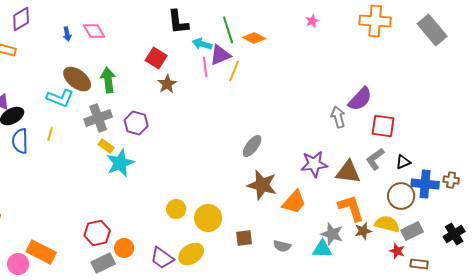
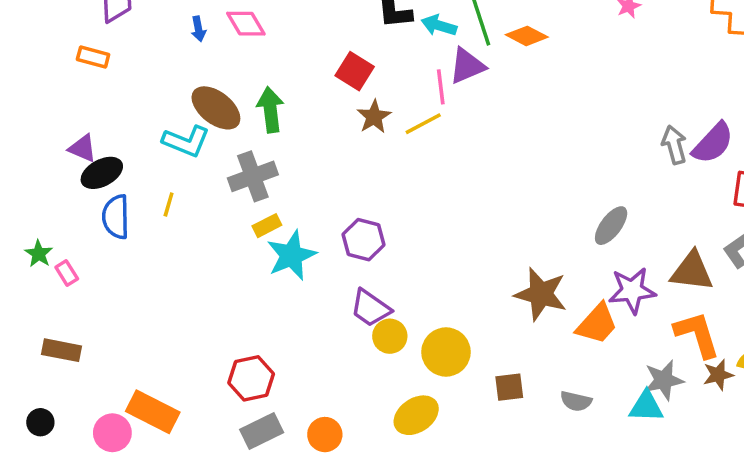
cyan arrow: (202, 44) -> (439, 25), moved
yellow line: (234, 71) -> (423, 124), moved, turned 40
gray arrow: (338, 117) -> (674, 145), moved
purple hexagon: (136, 123) -> (363, 240), moved
yellow rectangle: (106, 146) -> (267, 226), turned -63
gray ellipse: (252, 146) -> (611, 226), moved
purple star: (314, 164) -> (632, 291), moved
gray star: (332, 234) -> (664, 380), turned -30
orange circle: (124, 248) -> (325, 435), moved
purple trapezoid: (162, 258) -> (370, 308), moved

